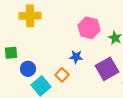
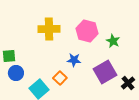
yellow cross: (30, 16) -> (49, 29), moved
blue circle: (28, 69) -> (16, 73), moved

